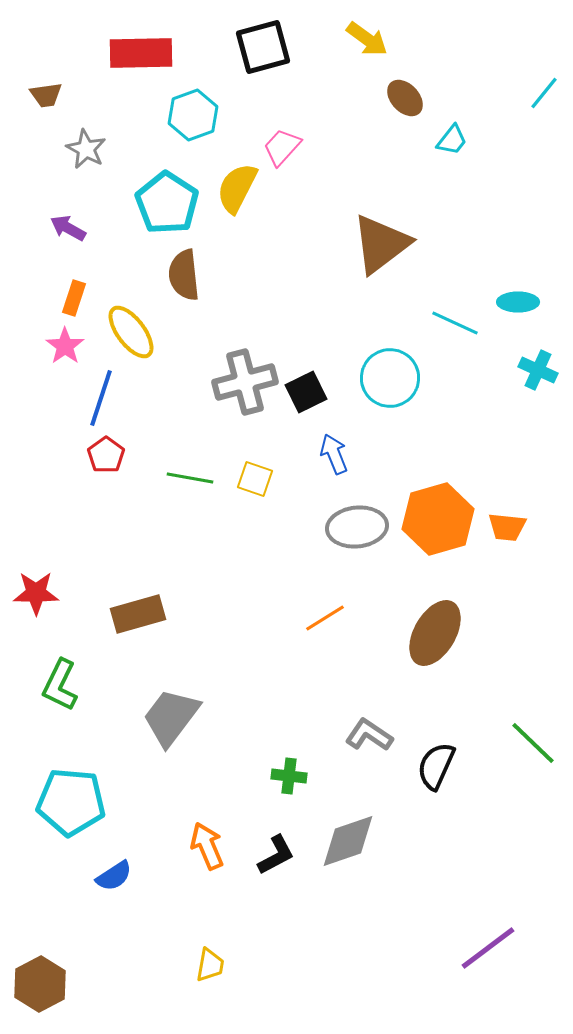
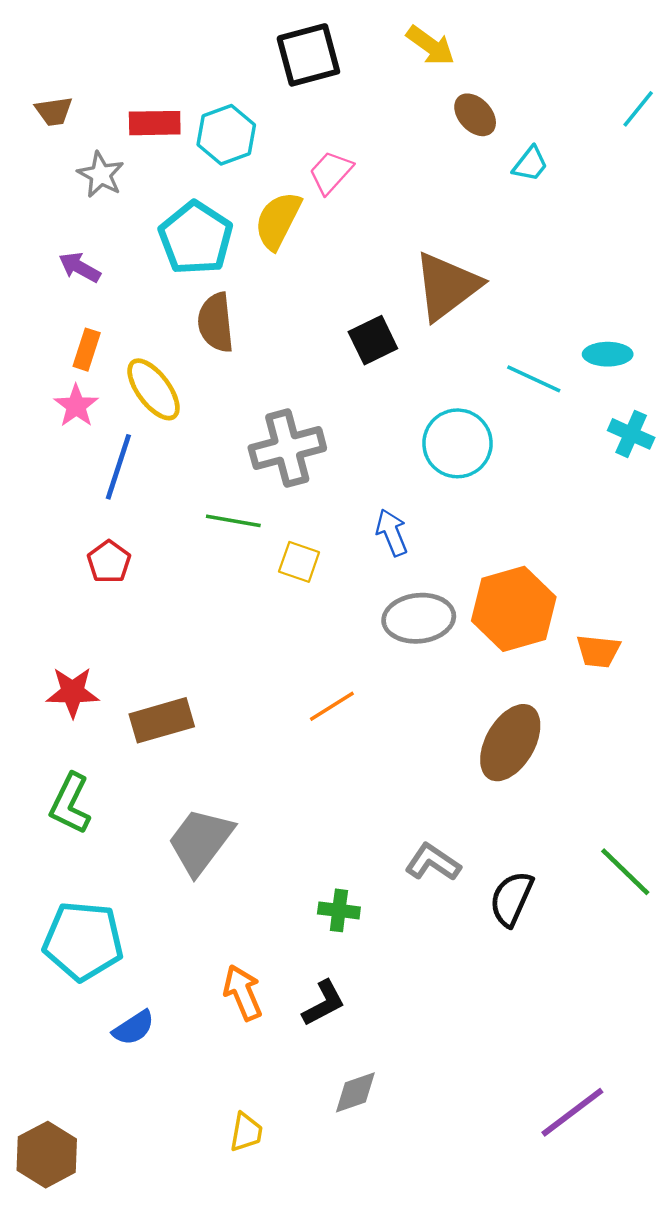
red rectangle: (141, 53) -> (155, 123), moved, size x0.7
black square: (306, 392) -> (373, 340), moved
red pentagon: (106, 455) -> (109, 562), moved
green line: (190, 478) -> (233, 521), moved
orange trapezoid: (507, 527) -> (598, 651), moved
red star: (36, 593) -> (73, 692), moved
orange line: (325, 618) -> (332, 706), moved
gray diamond: (348, 841) -> (355, 1092), moved, size x0.7

